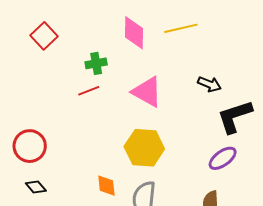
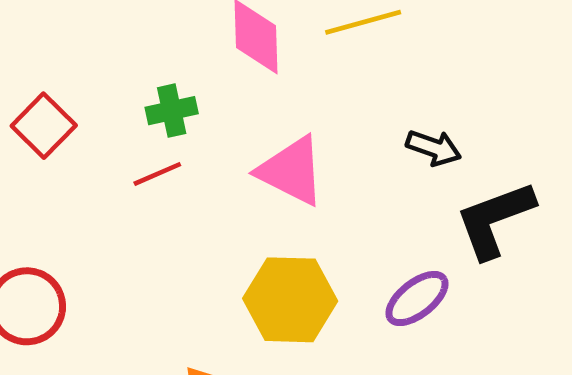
red square: (44, 36) -> (44, 126), moved
purple ellipse: (223, 158) -> (417, 299), moved

